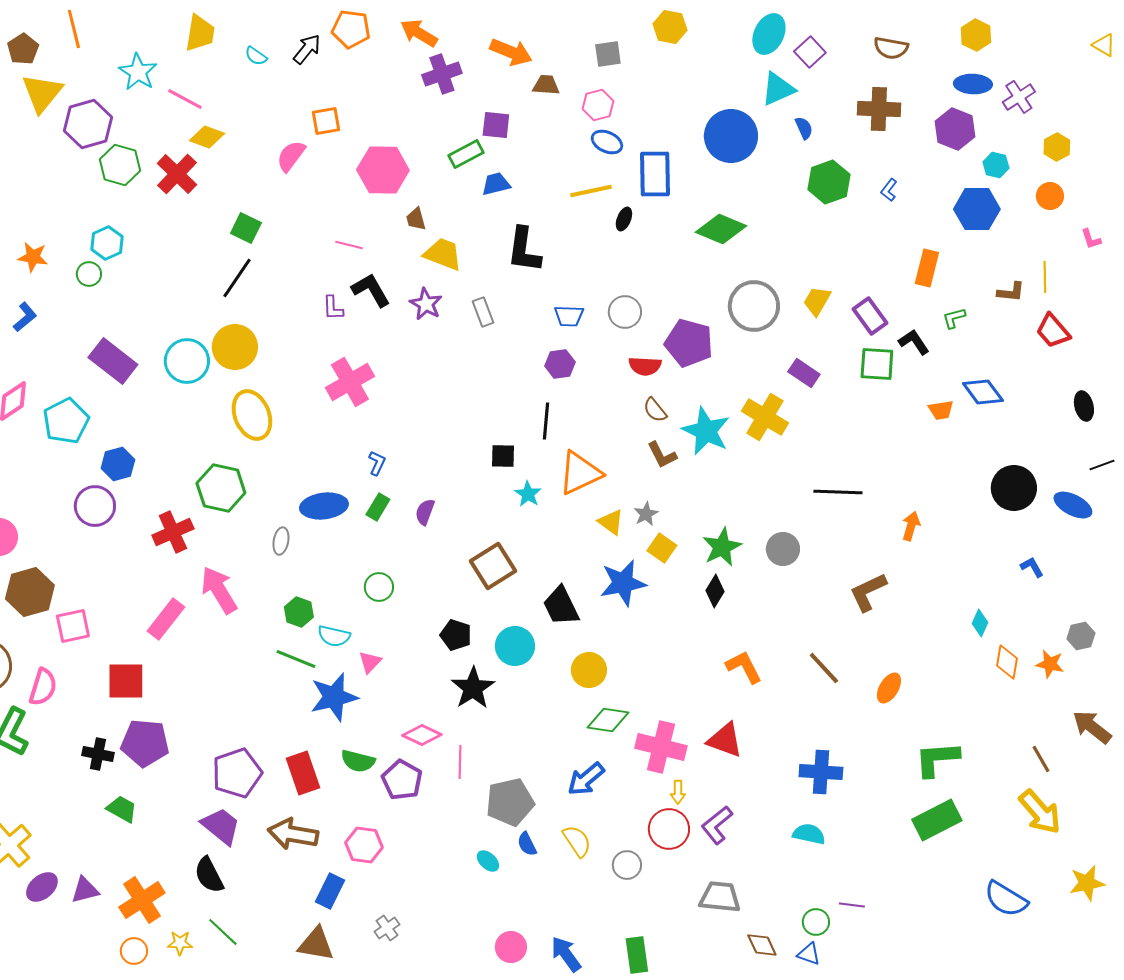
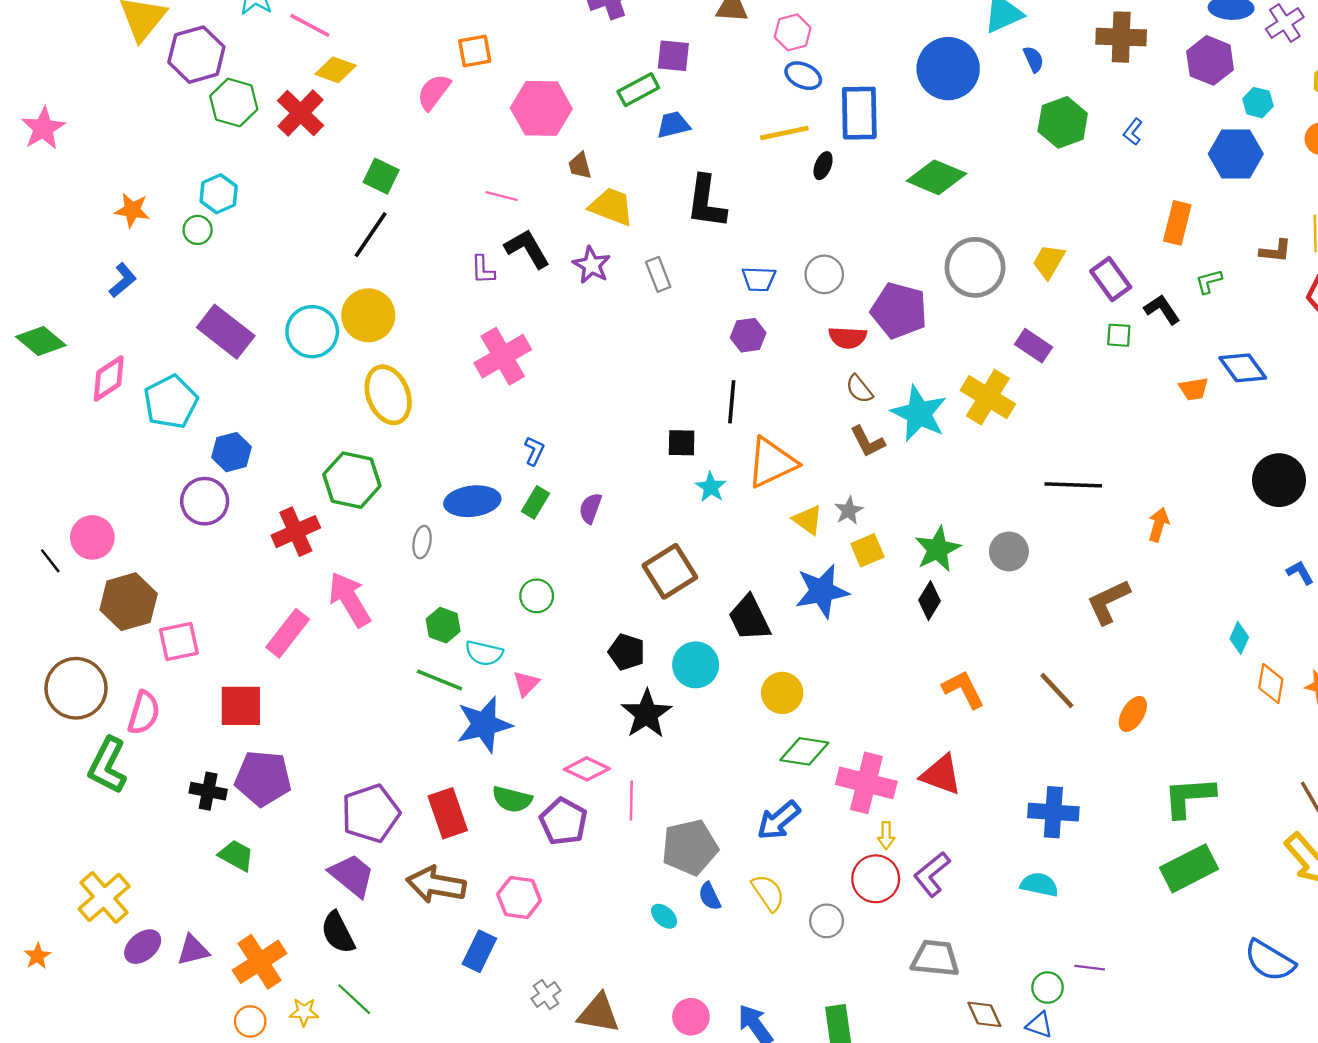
green square: (877, 364) -> (1119, 335), size x0.6
yellow square: (662, 548) -> (867, 550), turned 32
brown triangle: (316, 944) -> (599, 1013), moved

